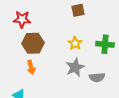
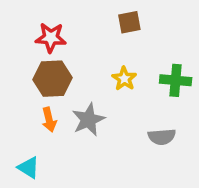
red star: (22, 19) -> (51, 38), moved
gray star: (75, 67) -> (88, 120), moved

